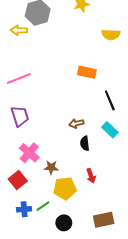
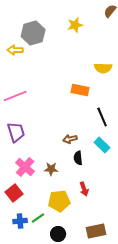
yellow semicircle: (111, 35) -> (103, 68), moved
brown star: (51, 167) -> (51, 169), moved

